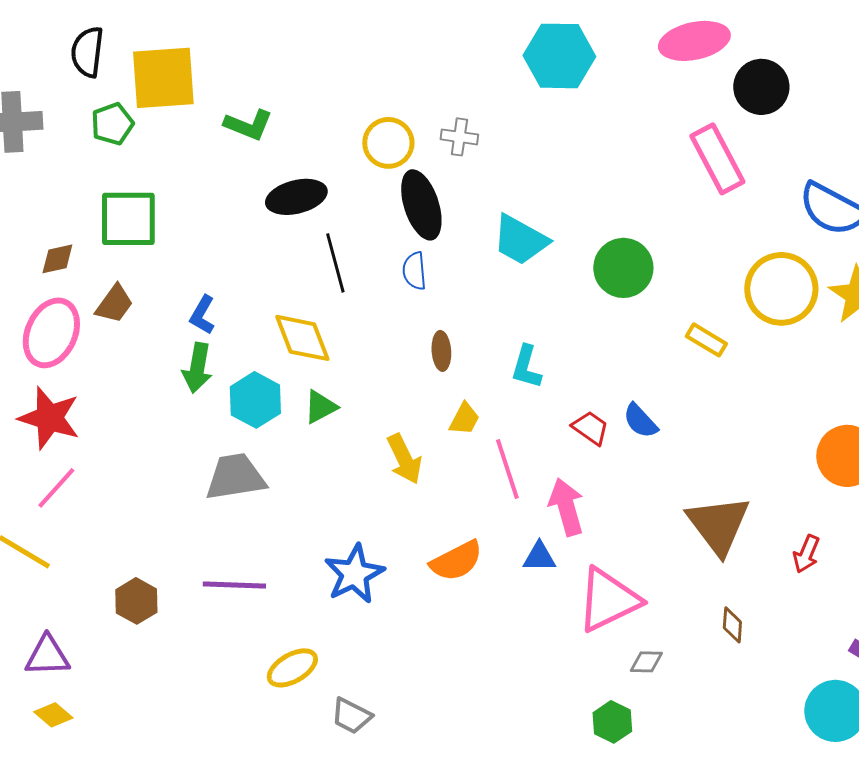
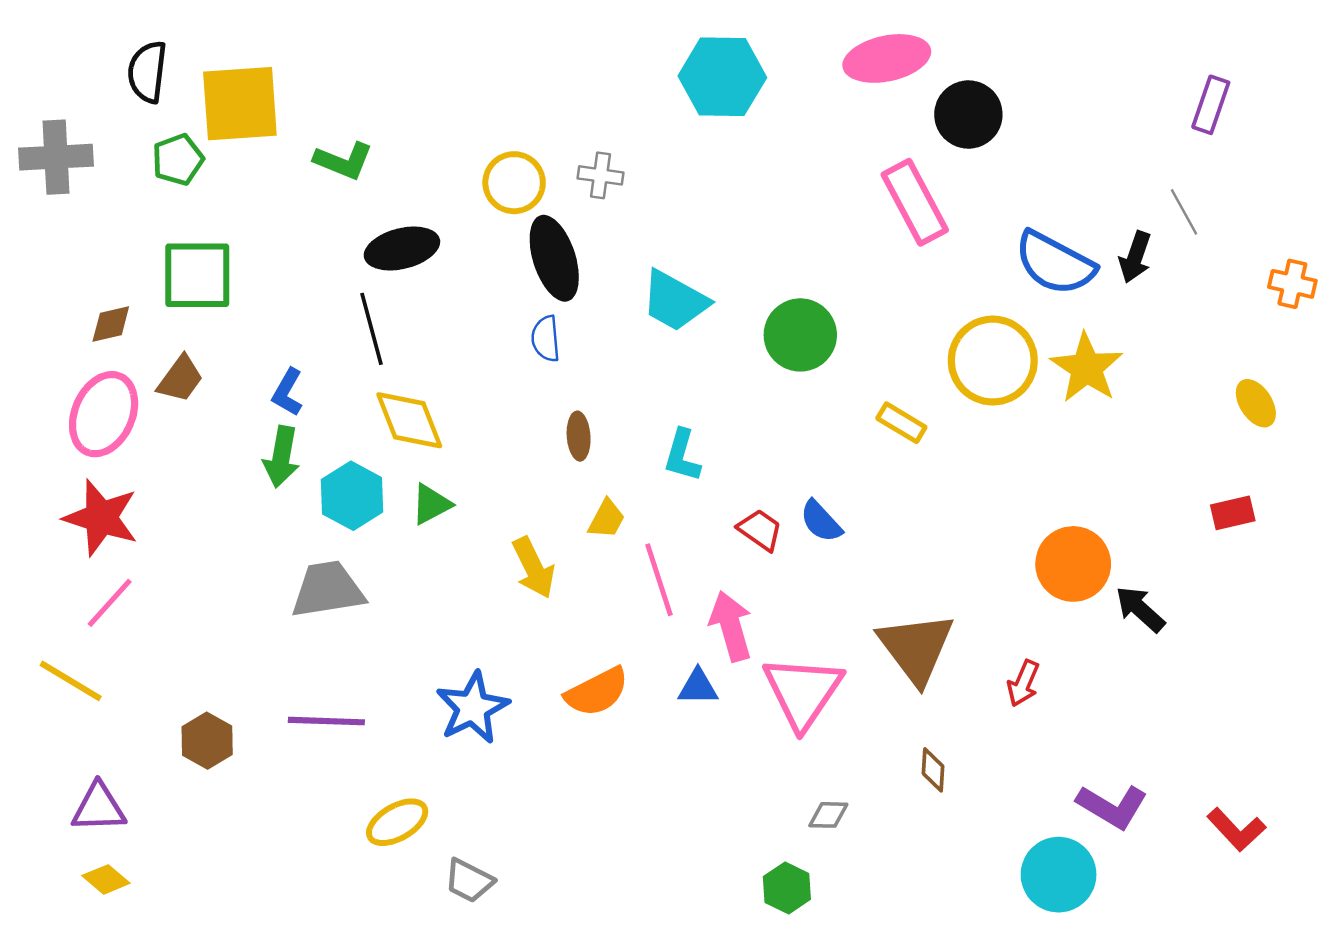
black line: (335, 263) -> (372, 329), moved
pink triangle: (608, 600) -> (803, 692), moved, turned -30

